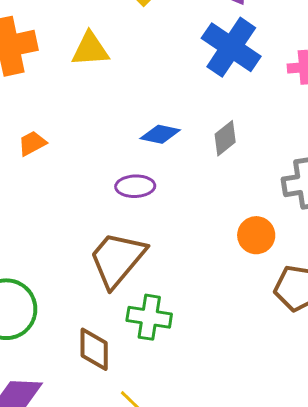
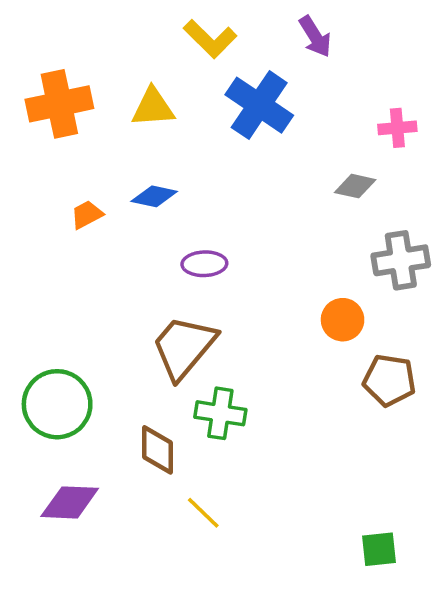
blue cross: (231, 47) -> (259, 105), moved
blue diamond: (160, 134) -> (154, 196), moved
gray diamond: (225, 138) -> (355, 186), moved, turned 51

